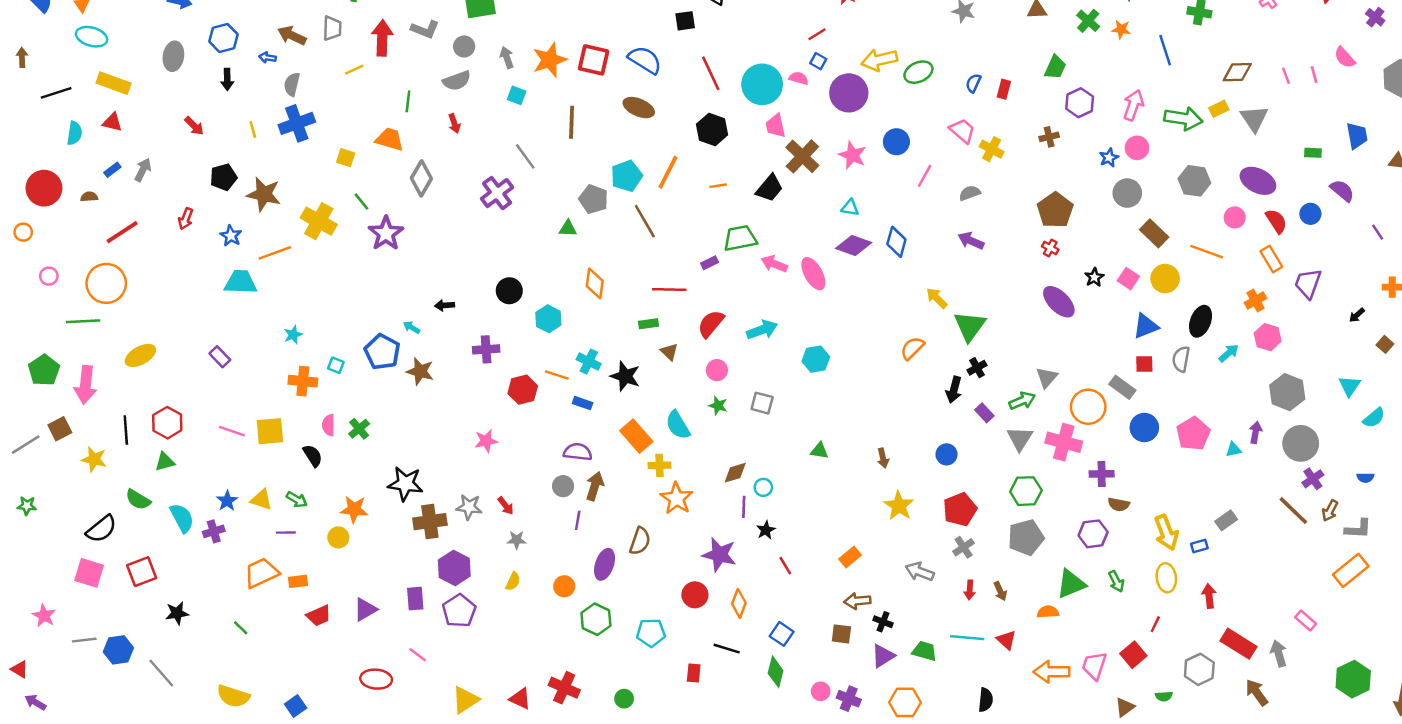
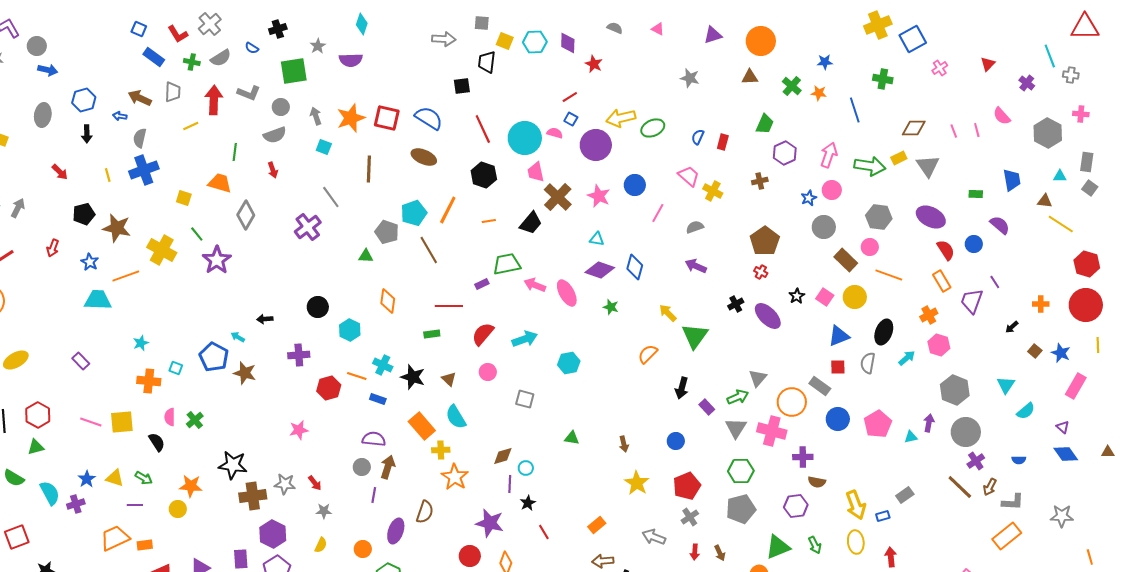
pink circle: (1235, 217) -> (870, 247), moved
purple line: (1378, 232) -> (995, 282), moved
brown triangle: (669, 352) -> (449, 379), moved
black cross: (977, 368) -> (736, 304), moved
green star: (718, 406) -> (611, 307), moved

